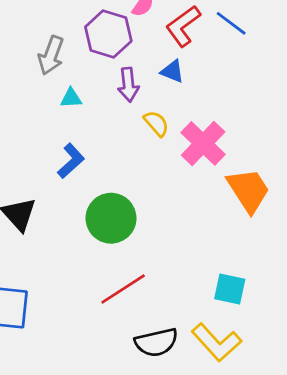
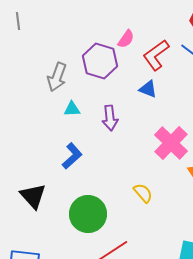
purple arrow: (128, 85) -> (110, 118), moved
yellow semicircle: (156, 123) -> (143, 193), moved
green circle: (111, 218) -> (88, 214), moved

